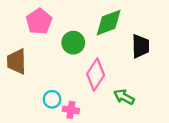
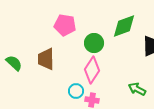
pink pentagon: (39, 21) -> (65, 25), turned -30
pink diamond: (96, 74) -> (92, 70), moved

